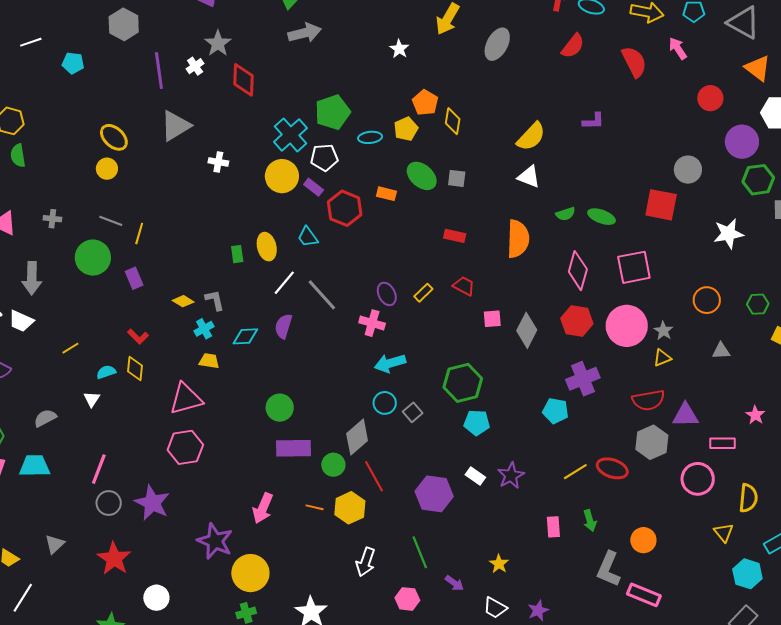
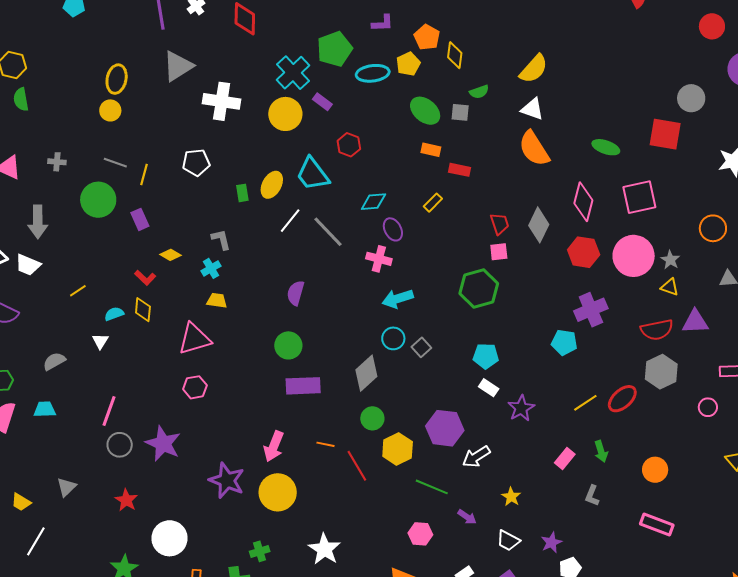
purple L-shape: (593, 121) -> (382, 23), moved
yellow ellipse: (114, 137) -> (117, 79), turned 60
cyan ellipse: (370, 137) -> (373, 73), size x1.4
white pentagon: (324, 158) -> (196, 162), moved
white cross: (218, 162) -> (222, 101), size x1.8
purple rectangle: (314, 187) -> (322, 102), moved
orange rectangle: (386, 194) -> (431, 150), moved
red hexagon: (345, 208) -> (349, 145), size x0.7
green semicircle: (565, 214) -> (479, 92), moved
cyan trapezoid: (308, 237) -> (313, 174), size x1.6
orange semicircle: (518, 239) -> (534, 149), moved, turned 147
yellow ellipse: (267, 247) -> (272, 185), turned 44
red trapezoid: (464, 286) -> (500, 224), moved, turned 45
yellow rectangle: (423, 293) -> (433, 203), moved
yellow diamond: (183, 301) -> (170, 255), moved
purple semicircle: (283, 326) -> (296, 293), moved
gray diamond: (527, 330) -> (539, 225), moved
cyan diamond: (245, 336) -> (373, 202), moved
yellow triangle: (662, 358) -> (670, 287), turned 42
green hexagon: (463, 383) -> (479, 288), moved
purple triangle: (685, 415) -> (695, 322), moved
pink hexagon: (185, 447) -> (195, 387), size x0.7
green circle: (333, 465) -> (372, 418), moved
cyan trapezoid: (35, 466) -> (45, 409), size x0.7
red ellipse: (612, 468) -> (622, 399), turned -60
red line: (374, 476) -> (357, 466), moved
white rectangle: (475, 476) -> (489, 388), moved
pink circle: (698, 479) -> (708, 407), size x0.6
yellow hexagon: (350, 508) -> (398, 449), moved
pink rectangle: (553, 527) -> (565, 459), turned 45
green line: (420, 552) -> (432, 487), turned -44
red star: (114, 559) -> (126, 500), size x0.7
white arrow: (366, 562) -> (476, 457), moved, turned 40
gray L-shape: (608, 569) -> (592, 496), moved, size x0.6
yellow circle: (250, 573) -> (278, 492), moved
white circle: (156, 598) -> (170, 538), size x1.4

